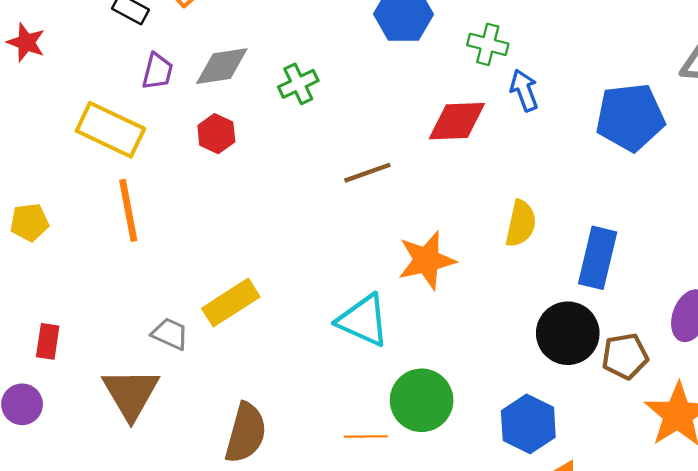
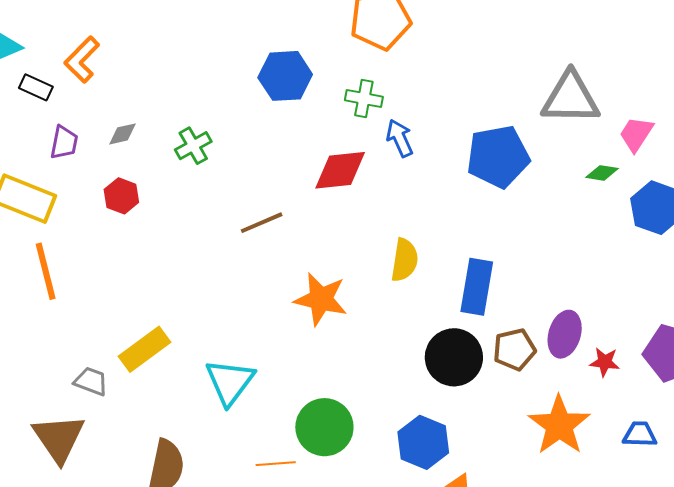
gray diamond: (222, 66) -> (122, 134), size x0.6
orange star: (427, 260) -> (321, 299), turned 30
cyan triangle: (363, 320) -> (230, 382), moved, turned 46
brown pentagon: (625, 356) -> (514, 349), moved

